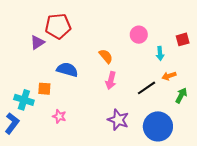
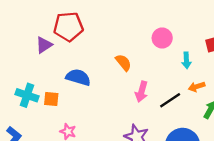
pink arrow: (111, 80) -> (141, 92), moved
cyan cross: (24, 100) -> (27, 95), moved

